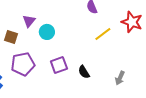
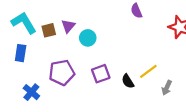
yellow line: (103, 34) -> (148, 71), moved
brown square: (11, 37) -> (49, 30), moved, turned -32

